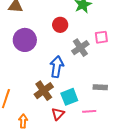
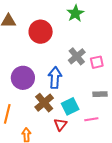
red circle: (60, 25) -> (41, 32), moved, size x1.5
pink square: (101, 37) -> (97, 62), moved
purple circle: (25, 40) -> (23, 78), moved

